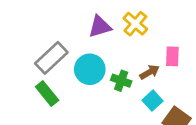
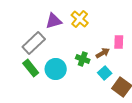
yellow cross: (135, 24) -> (80, 19), moved
purple triangle: (100, 27) -> (54, 21), moved
cyan circle: (90, 69) -> (56, 69), moved

